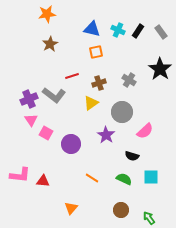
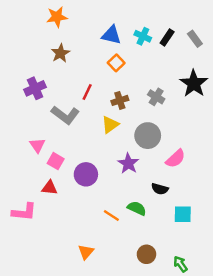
orange square: (96, 52) -> (116, 63), turned -32
red line: (72, 76) -> (87, 92), turned -48
purple cross: (29, 99) -> (35, 88), moved
green semicircle: (124, 179) -> (137, 208), moved
red triangle: (43, 181) -> (50, 188), moved

